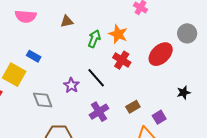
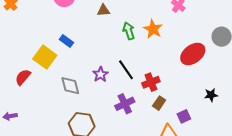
green arrow: (94, 39) -> (129, 31), turned -48
red cross: (122, 60) -> (151, 82), moved, turned 30
brown rectangle: (133, 107) -> (159, 103), turned -32

